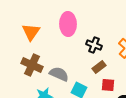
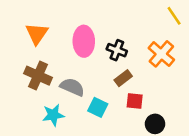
pink ellipse: (68, 24) -> (84, 41), moved

